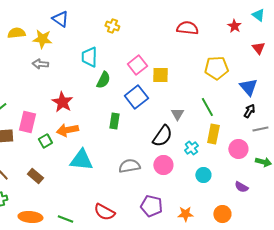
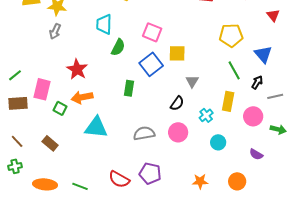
gray arrow: (40, 64) -> (55, 31), turned -70
pink square: (137, 65) -> (152, 32), turned -30
yellow square: (160, 75) -> (177, 53), moved
green line: (207, 107) -> (234, 70), moved
black arrow: (249, 111) -> (257, 82), moved
black semicircle: (162, 136) -> (177, 103), size x0.7
green square: (45, 141) -> (60, 108), turned -32
purple pentagon: (151, 206) -> (150, 173), moved

